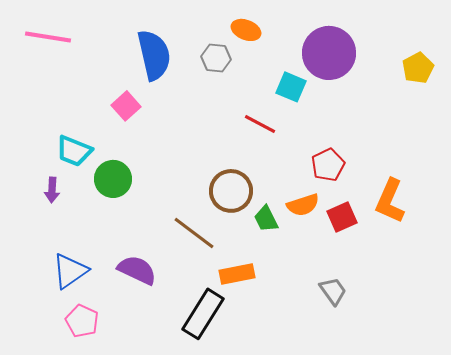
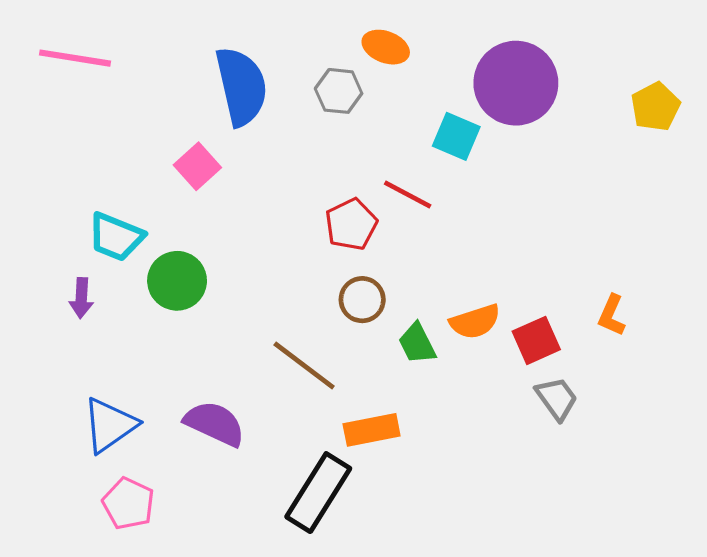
red pentagon: (328, 165) -> (351, 224), moved
brown circle: (231, 191) -> (362, 300), size x0.7
orange L-shape: (390, 201) -> (612, 315), size x0.6
gray trapezoid: (333, 291) -> (557, 398), moved

